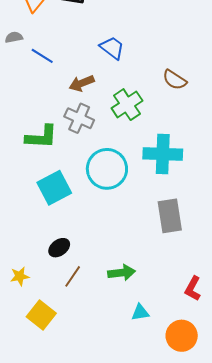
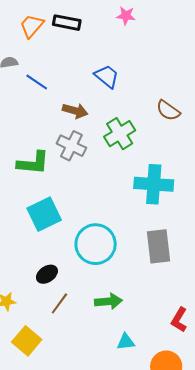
brown arrow: (82, 83) -> (75, 111), turned -145
cyan circle: (107, 169) -> (96, 244), moved

